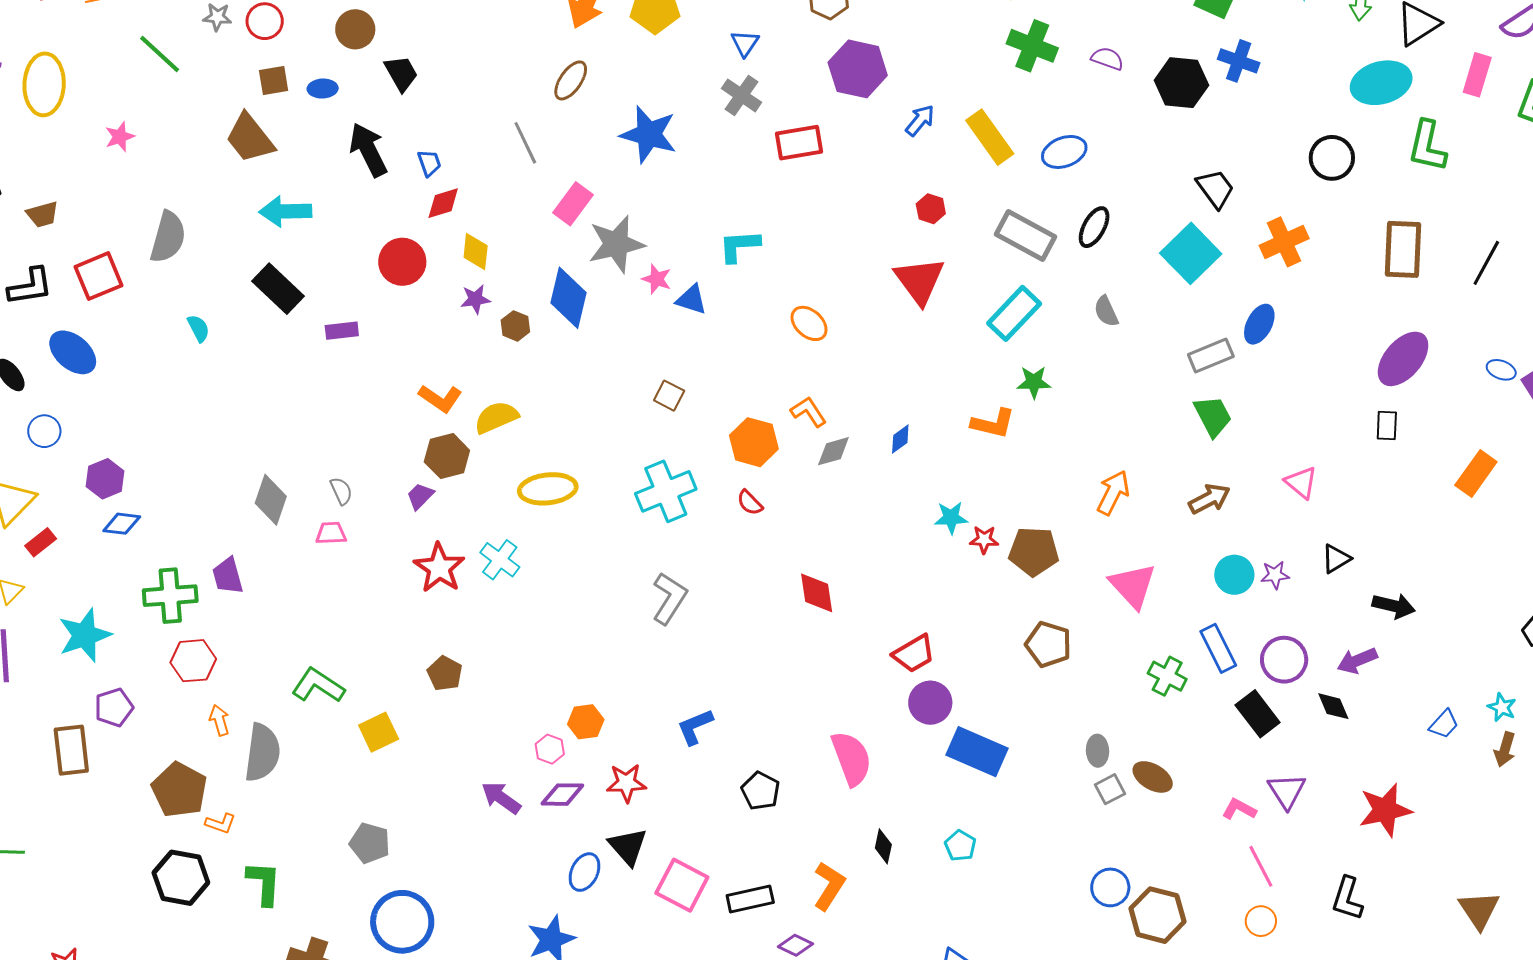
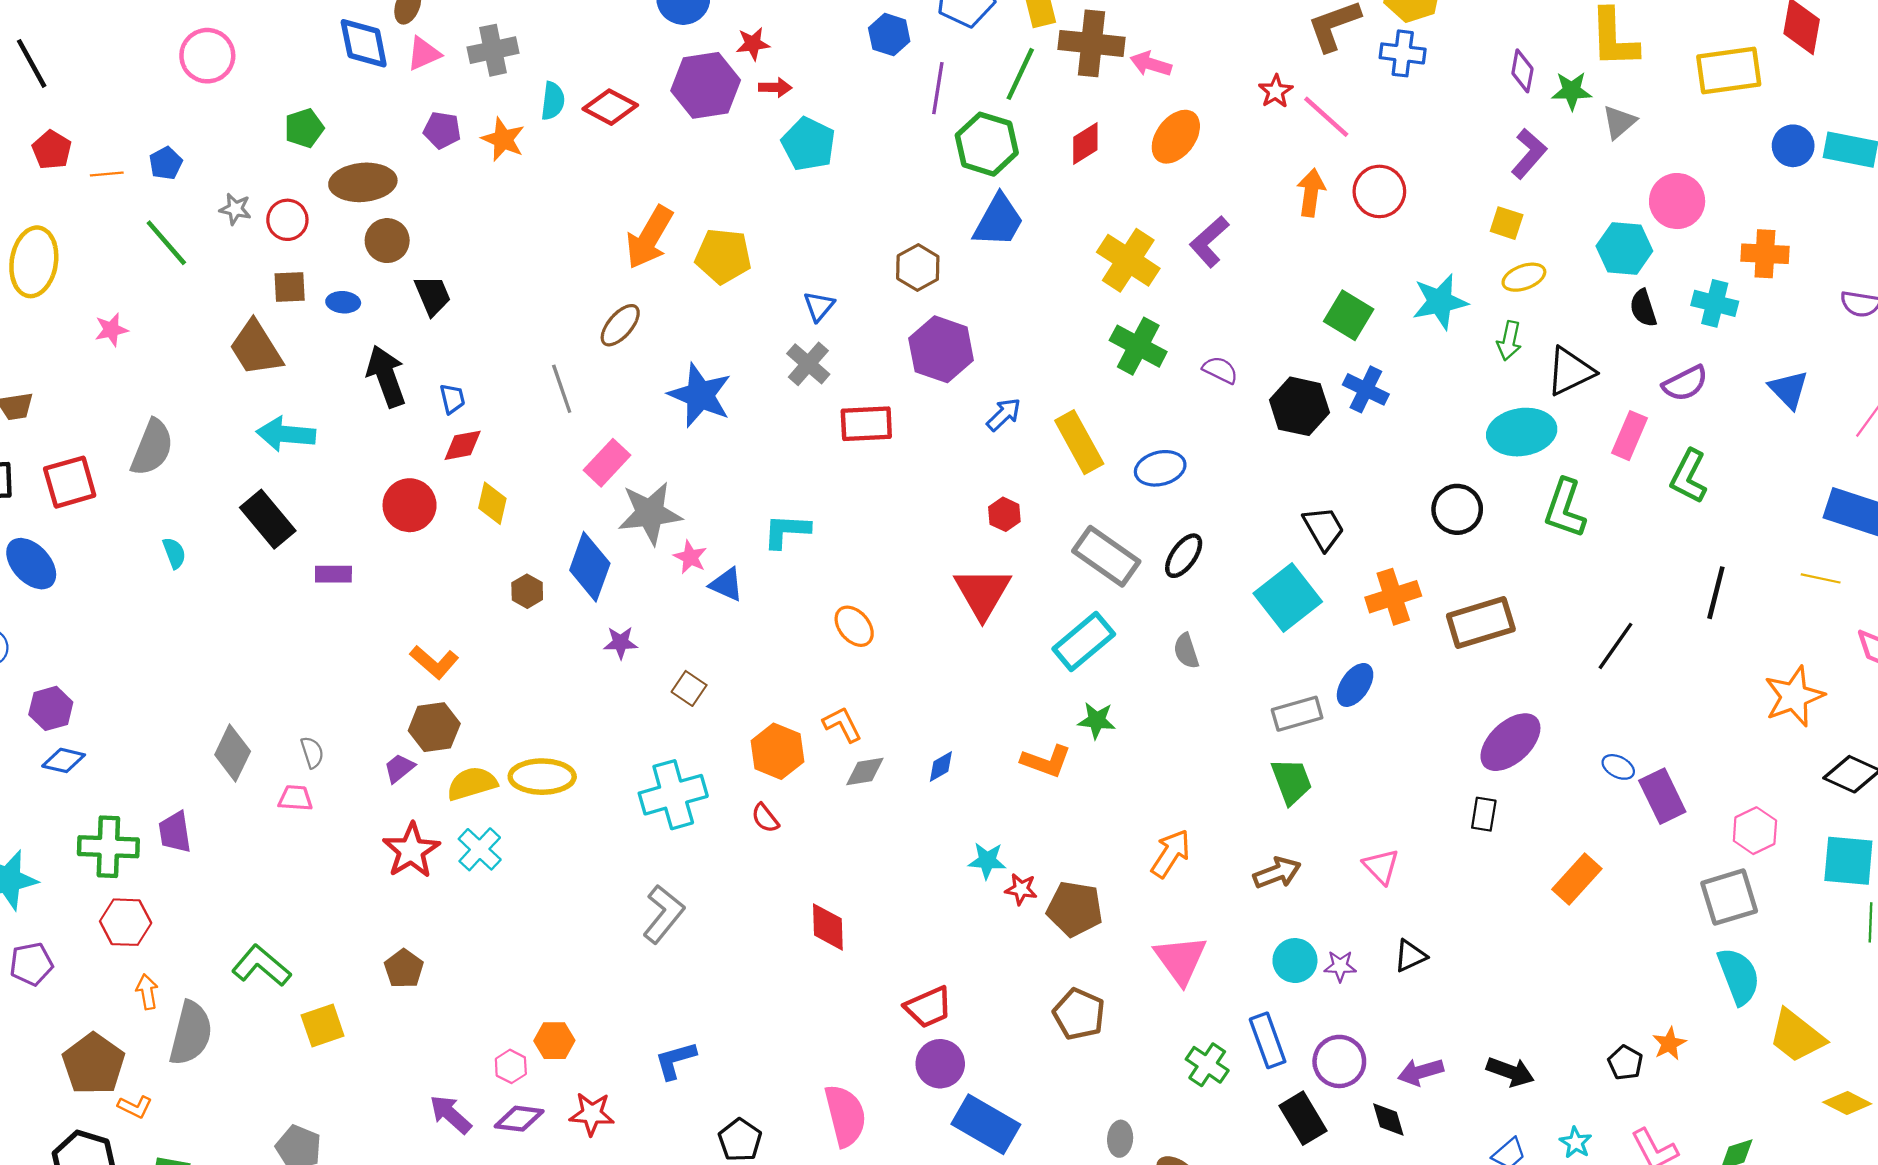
brown rectangle: (1403, 249) -> (1481, 623), moved, turned 64
purple star: (475, 299) -> (621, 643), moved
yellow semicircle: (496, 417) -> (472, 784), moved
black arrow: (1394, 606) -> (1510, 1072), moved

